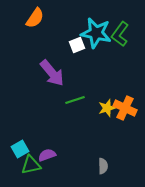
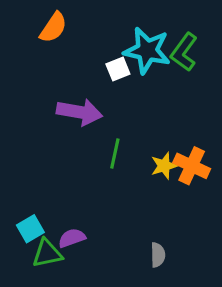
purple arrow: (52, 73) -> (80, 112), turned -40
green line: (75, 100) -> (115, 153), turned -60

